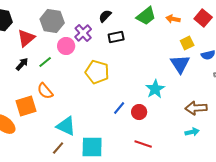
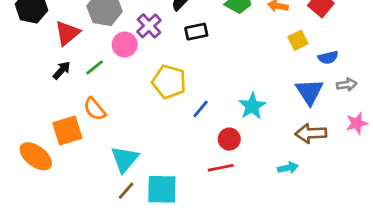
blue triangle: (180, 64) -> (309, 92), moved
blue line: (119, 108) -> (201, 109), moved
cyan triangle: (66, 126) -> (125, 159), turned 45
cyan arrow: (192, 132) -> (288, 168), moved
red line: (143, 144) -> (221, 168), moved, turned -30
brown line: (58, 148) -> (126, 191), moved

